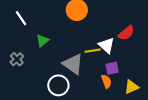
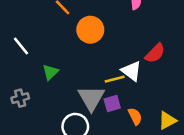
gray cross: (17, 59) -> (20, 98), turned 32
gray triangle: (73, 64) -> (91, 98), turned 30
purple square: (112, 68) -> (112, 104), moved

